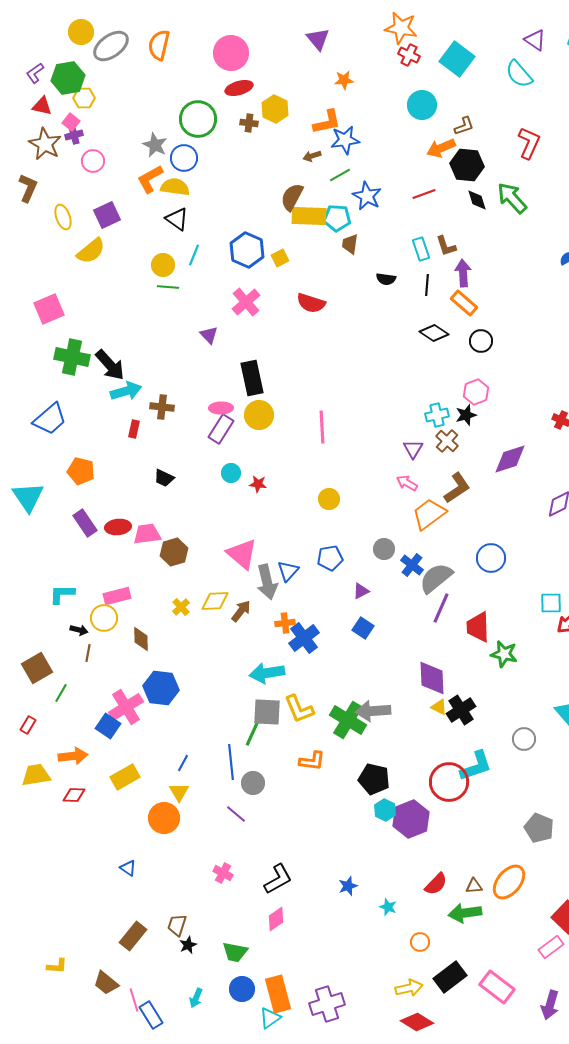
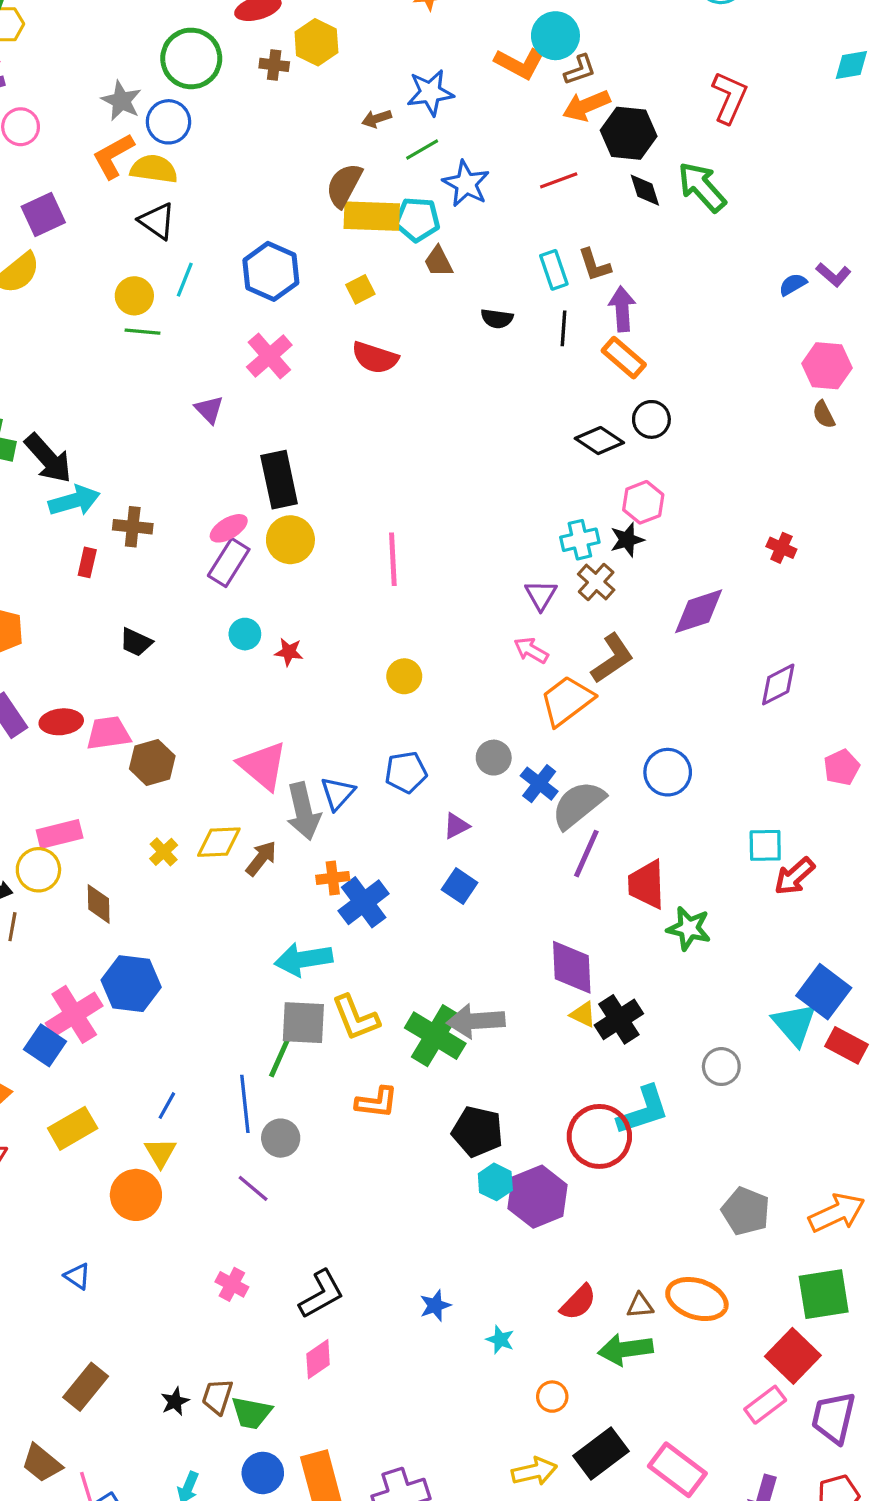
orange L-shape: (327, 122) -> (520, 63), moved, turned 40
brown L-shape: (464, 126) -> (580, 70), moved
brown trapezoid: (350, 244) -> (438, 262), turned -35
yellow square: (280, 258) -> (360, 289), moved
black diamond: (434, 333) -> (599, 441), moved
pink ellipse: (221, 408) -> (229, 528), turned -30
orange ellipse: (509, 882) -> (697, 1299), turned 69
brown trapezoid: (177, 925) -> (217, 1397), moved

